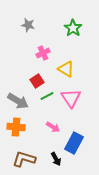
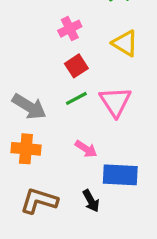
yellow triangle: (66, 69) -> (125, 43), moved
red square: (37, 81) -> (76, 66), moved
blue rectangle: (74, 143) -> (120, 175), turned 65

